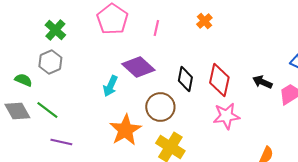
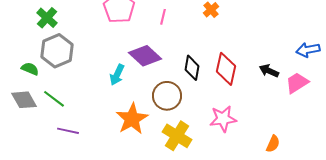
green cross: (55, 30) -> (47, 18), moved
gray hexagon: (50, 62) -> (57, 51), size x1.4
pink star: (226, 116) -> (223, 119), moved

